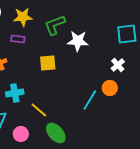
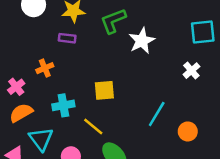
white star: (78, 41) -> (142, 41), turned -30
yellow square: (48, 63) -> (104, 90), moved
orange circle: (110, 88) -> (188, 131), moved

